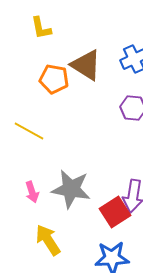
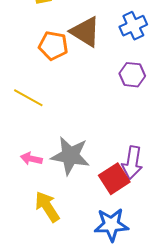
pink arrow: (32, 192) -> (31, 159), turned 120

